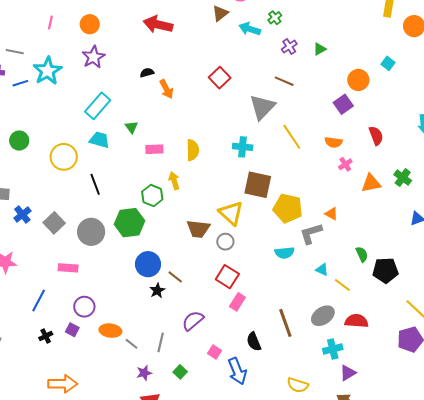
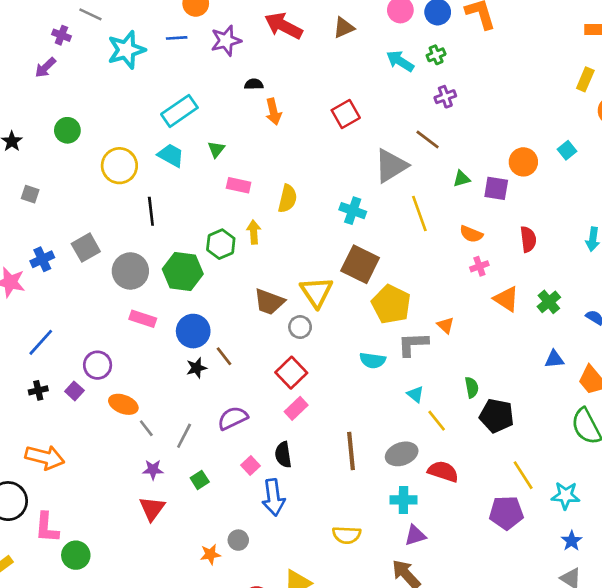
brown triangle: (220, 13) -> (344, 28), moved
green triangle: (320, 49) -> (461, 179), moved
purple star: (93, 57) -> (226, 41), moved
blue line: (20, 83) -> (177, 38), moved
purple square: (343, 104) -> (496, 188), turned 30
orange triangle: (371, 183) -> (506, 299), turned 30
blue cross: (22, 215) -> (42, 259), moved
pink rectangle: (68, 268) -> (143, 319), moved
black semicircle: (254, 342) -> (283, 455), moved
yellow semicircle: (298, 385) -> (347, 535), turned -30

